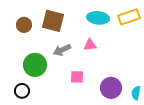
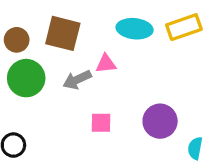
pink triangle: (90, 45) -> (106, 64), moved
green circle: (35, 65) -> (26, 78), moved
purple circle: (111, 88) -> (160, 121), moved

